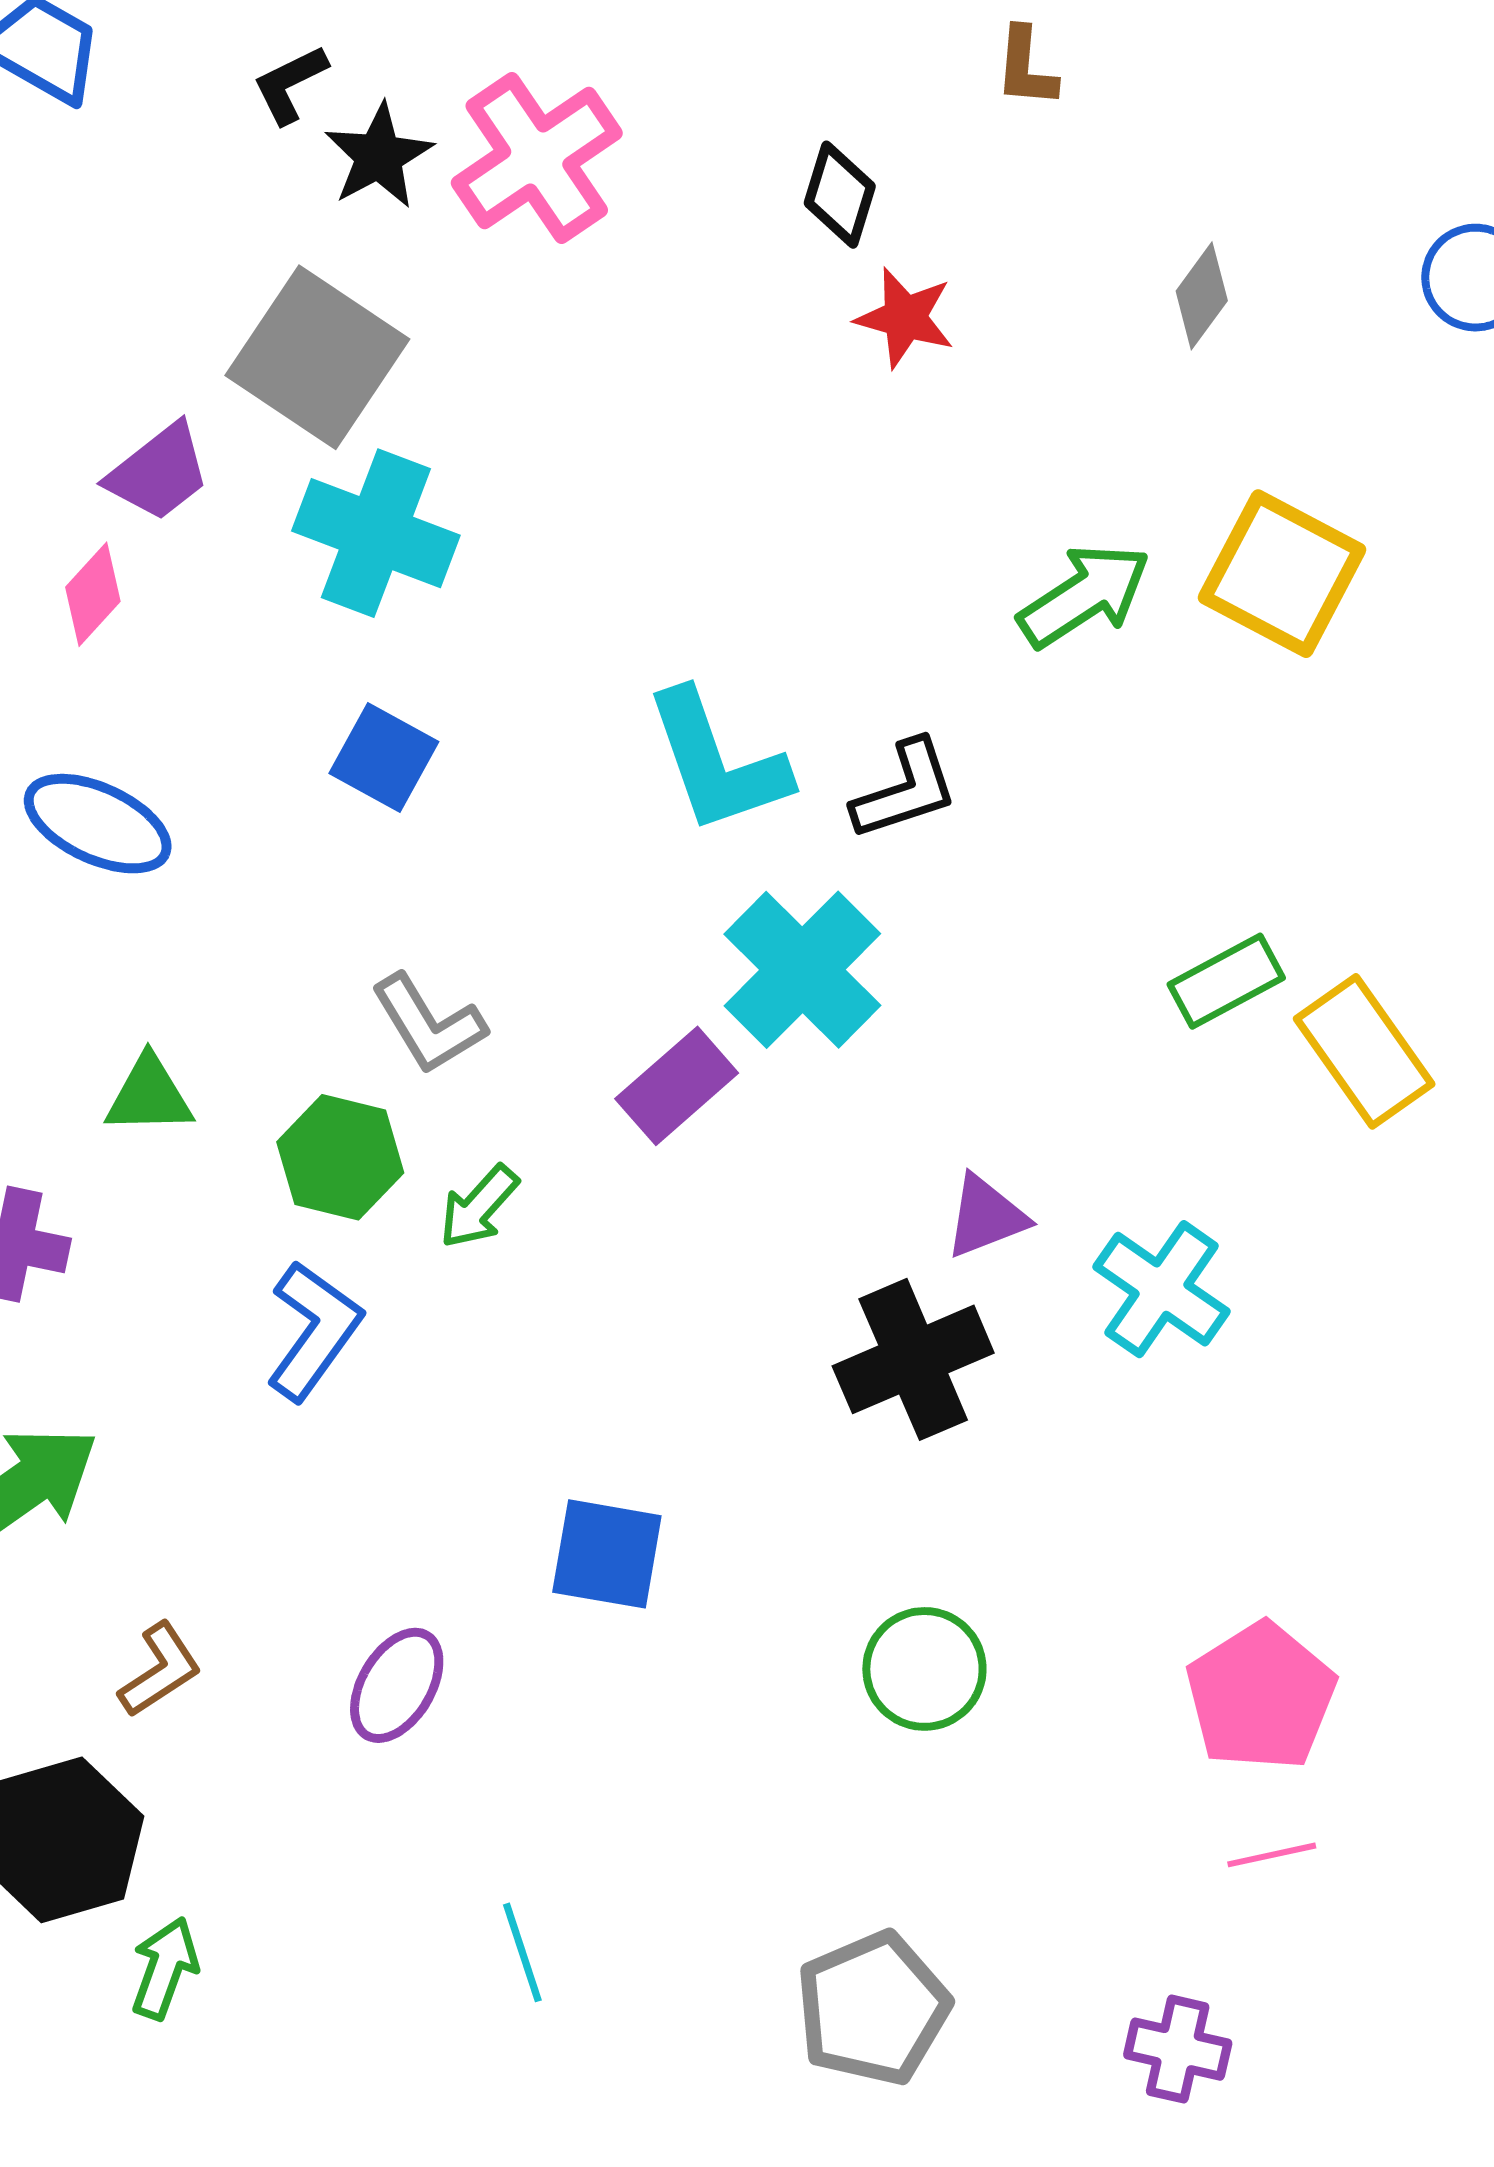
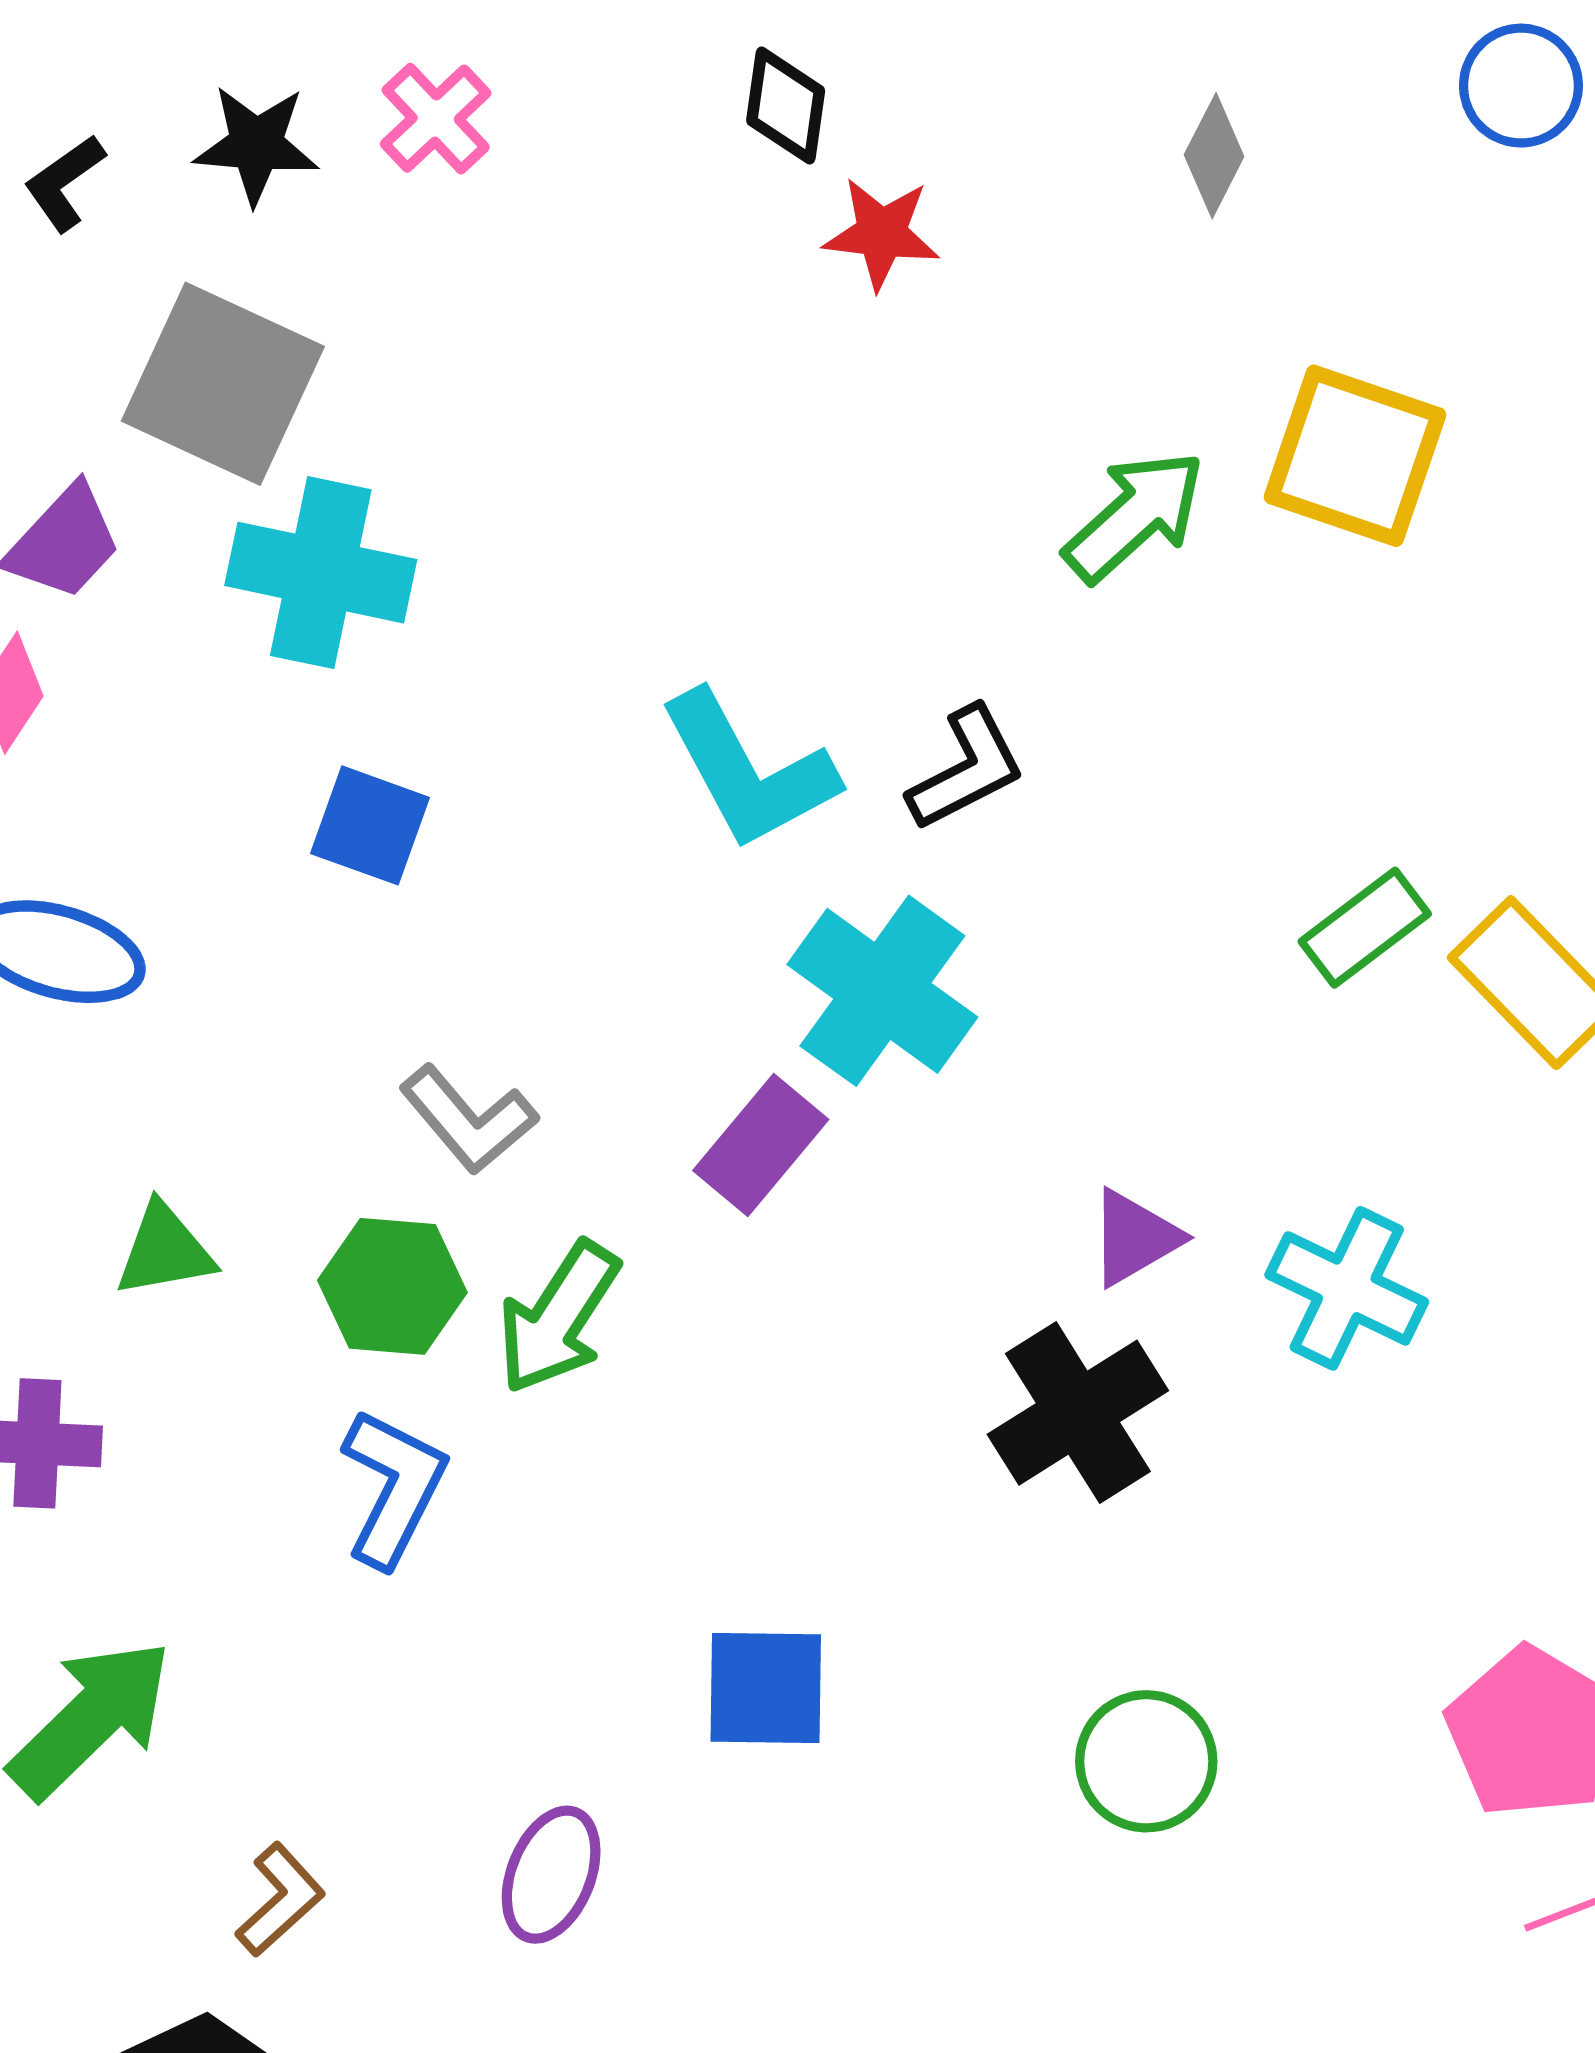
black L-shape: (290, 84) -> (64, 183), moved
black star: (379, 156) -> (256, 145), turned -30
pink cross: (537, 158) -> (436, 119), size x0.6
green arrow: (479, 1207) -> (558, 1317), size x1.5

